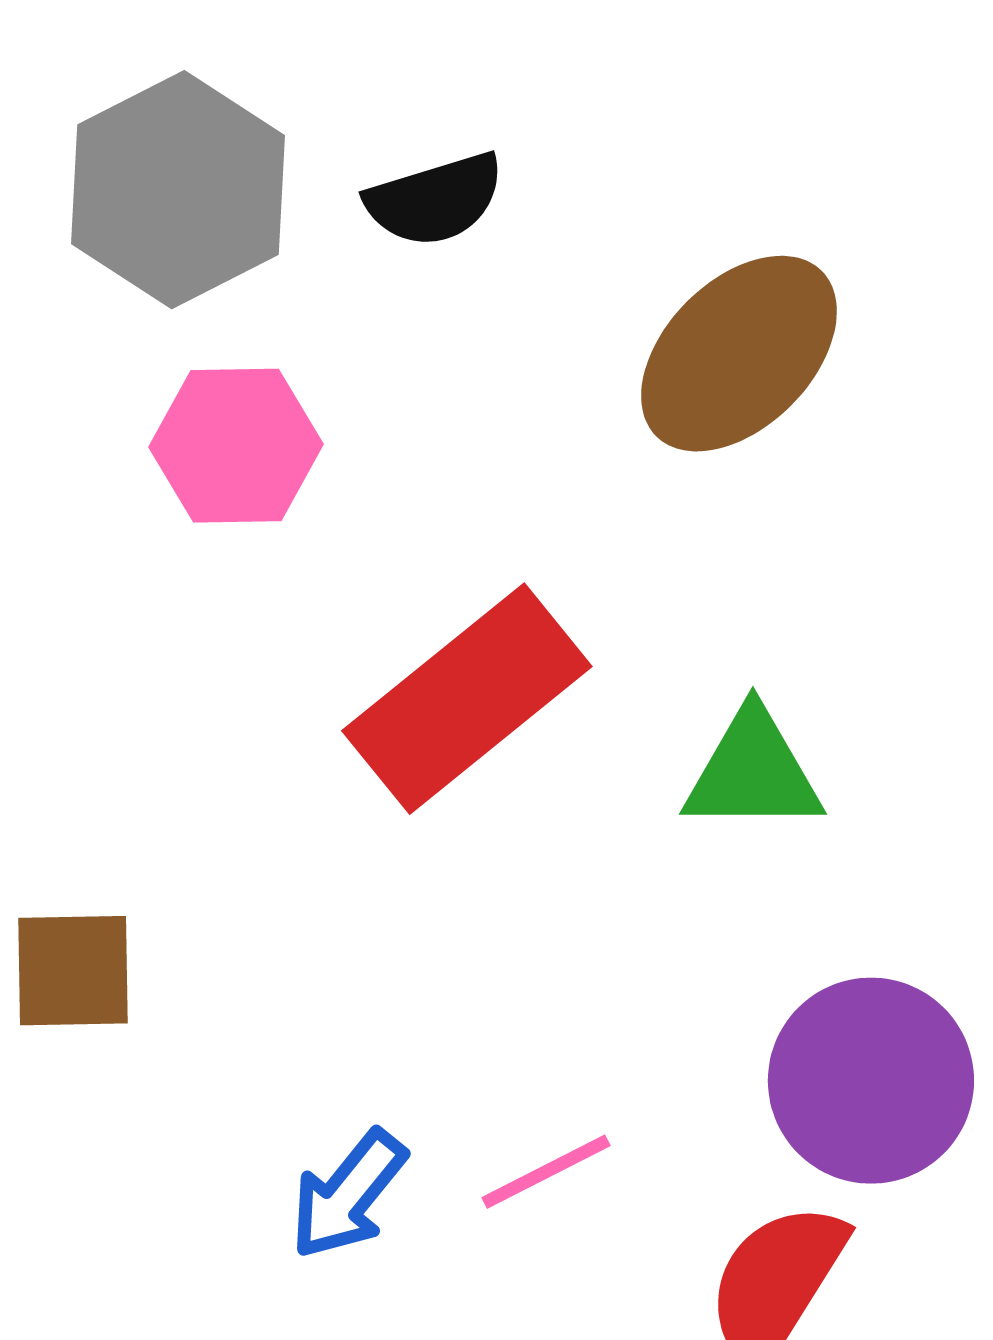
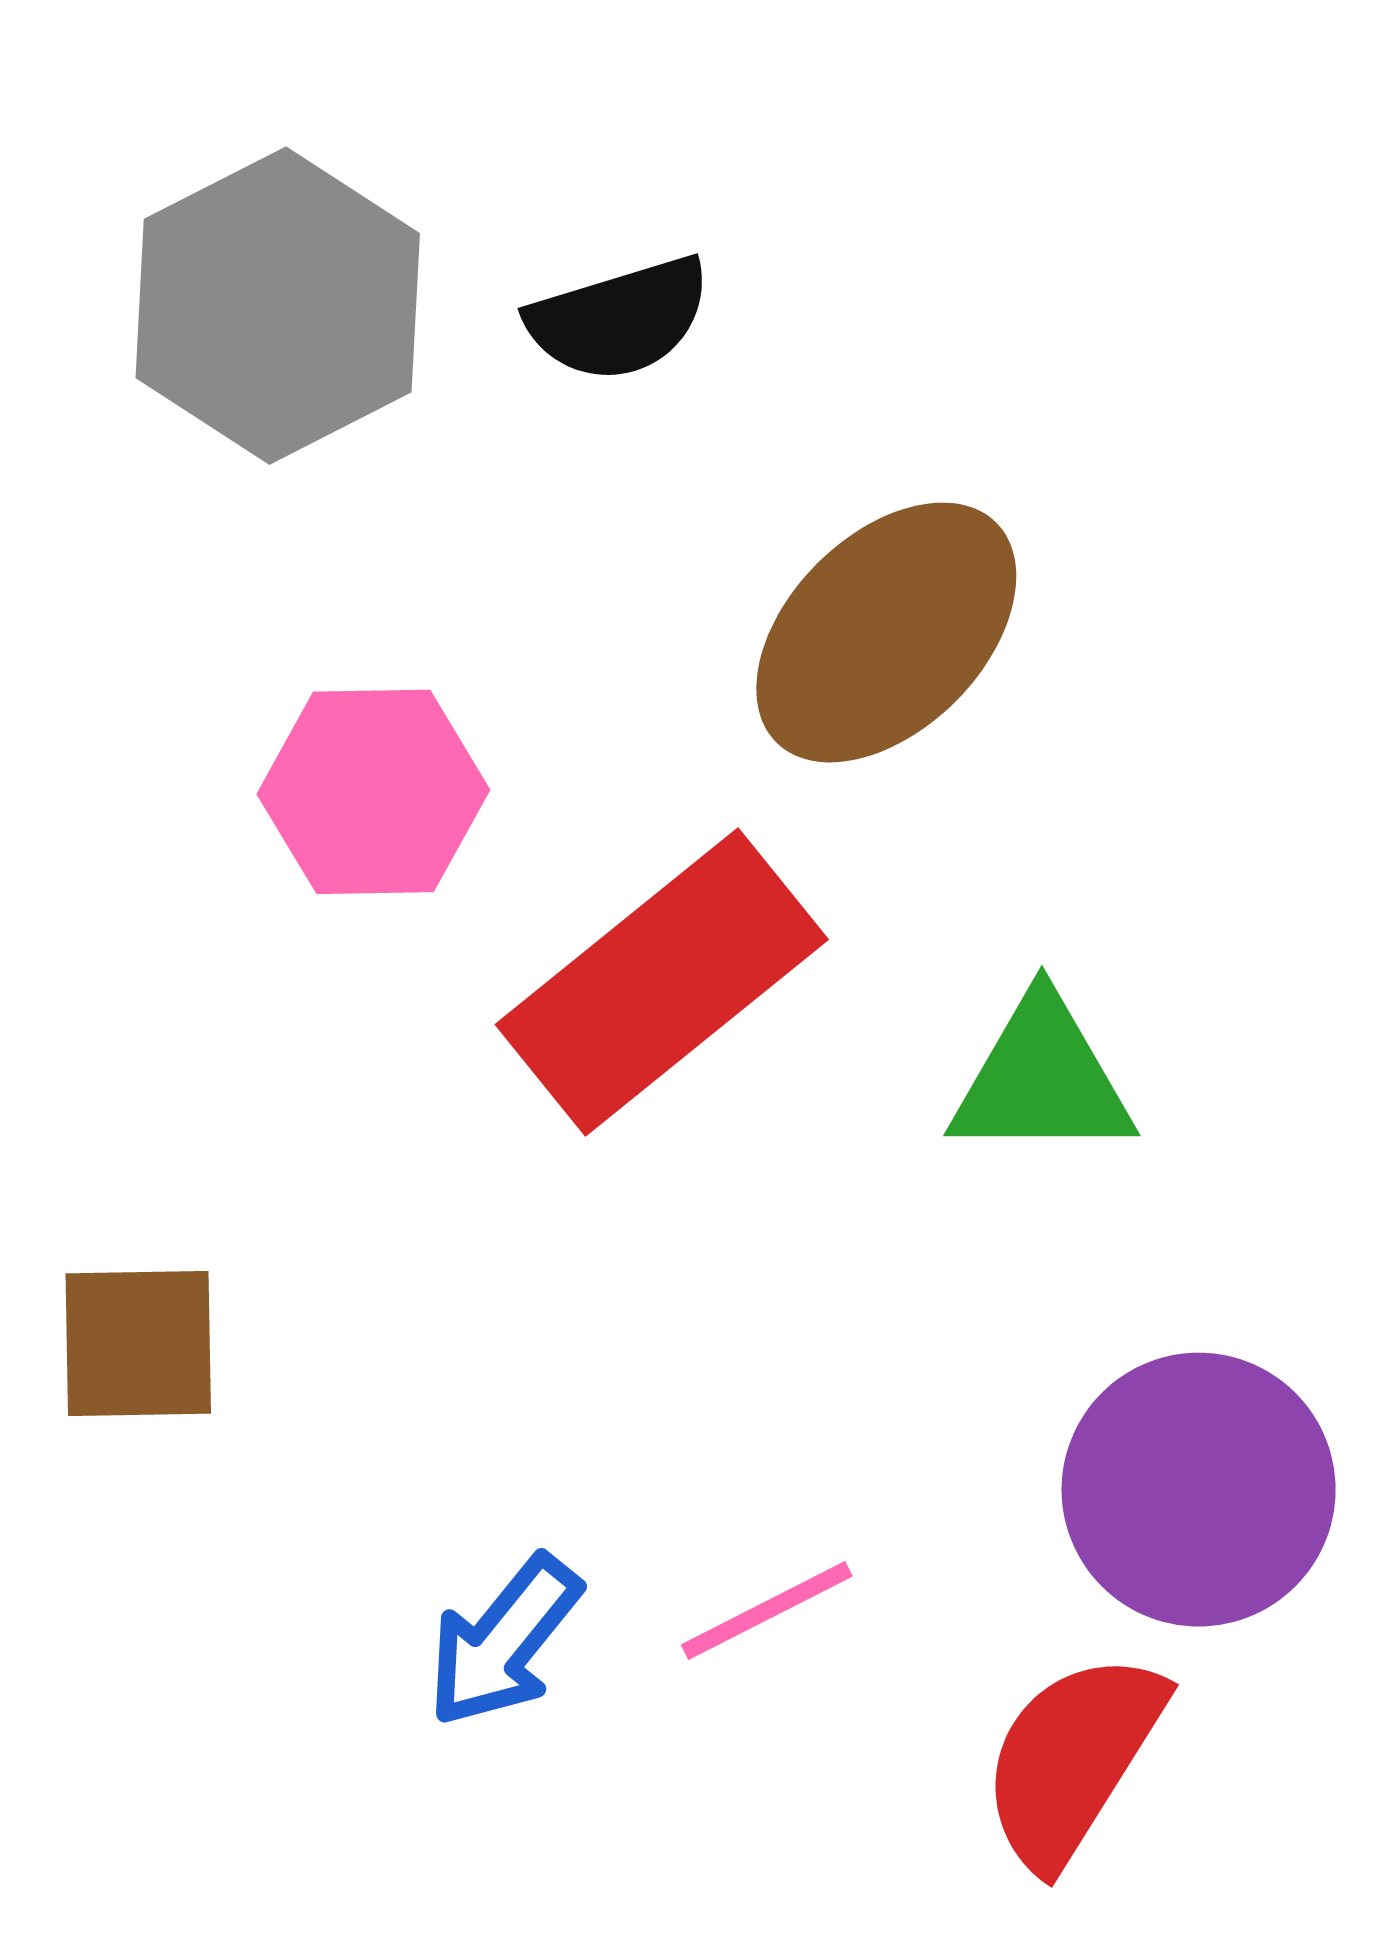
brown ellipse: (739, 354) -> (886, 633), moved
pink hexagon: (236, 446) -> (373, 792), moved

